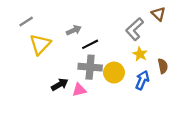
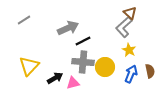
brown triangle: (158, 14) -> (130, 13), moved
gray arrow: (74, 30) -> (68, 28), size x1.5
yellow triangle: (40, 44) -> (29, 66), moved
brown semicircle: (163, 66) -> (150, 71), moved

